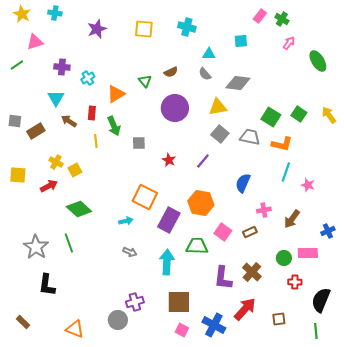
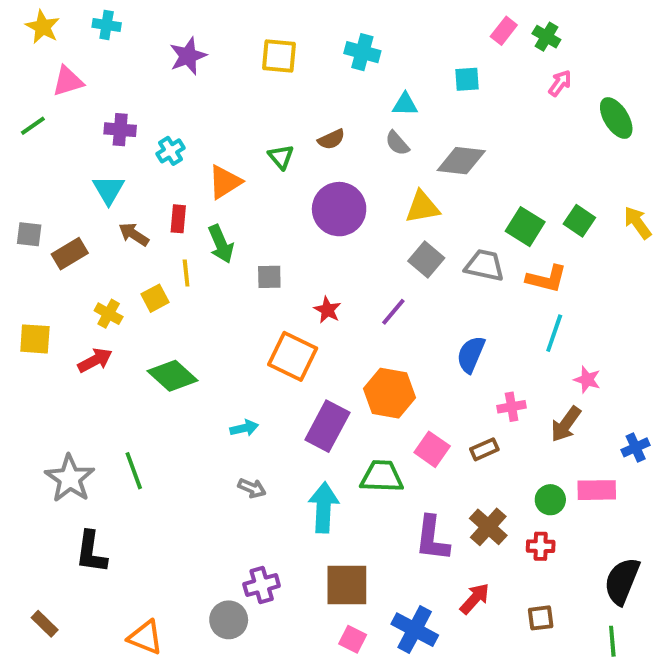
yellow square: (75, 170) -> (155, 298), moved
pink star: (308, 185) -> (587, 380), moved
orange square: (145, 197) -> (293, 356), moved
green diamond: (79, 209) -> (172, 376), moved
red cross: (295, 282) -> (541, 546), moved
red arrow: (245, 309) -> (475, 599), size x0.7

